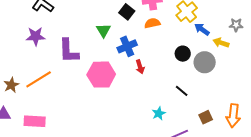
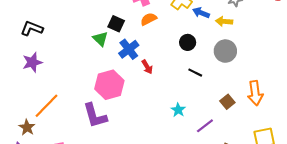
black square: (127, 12) -> (116, 24), moved
purple L-shape: (69, 51) -> (95, 116), moved
gray circle: (205, 62) -> (225, 51), moved
brown star: (11, 85) -> (27, 127), moved
black line: (182, 91) -> (195, 73), moved

